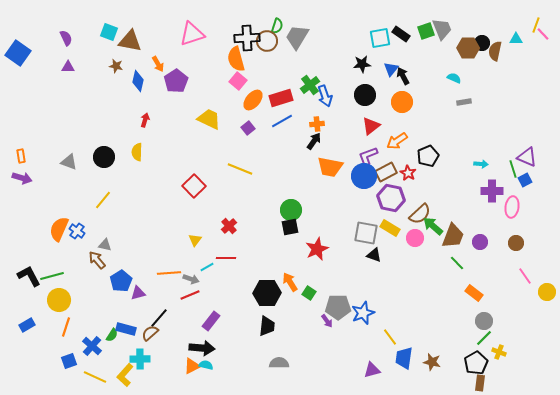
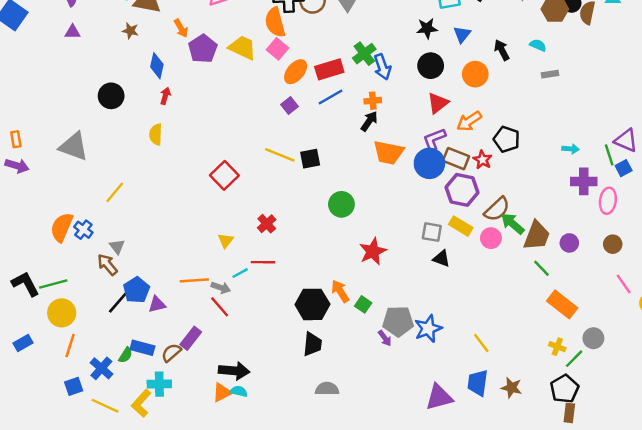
black arrow: (403, 76) -> (502, 50), moved
blue diamond: (138, 81) -> (157, 66), moved
yellow trapezoid: (209, 119) -> (243, 48), moved
black pentagon: (428, 156) -> (507, 139), turned -30
black circle: (104, 157) -> (111, 96), moved
gray triangle: (69, 162) -> (74, 146), size x1.5
brown rectangle: (386, 172) -> (456, 159), turned 50
black square: (290, 227) -> (310, 159), moved
gray square: (366, 233) -> (432, 232), size x0.7
gray triangle: (105, 245) -> (117, 247), turned 40
orange rectangle: (474, 293) -> (562, 304), size x1.4
red line: (190, 295) -> (220, 307), turned 72
black line: (159, 318) -> (118, 302), moved
purple rectangle: (211, 321) -> (191, 338), moved
gray circle: (484, 321) -> (593, 338), moved
yellow line: (390, 337) -> (481, 343), moved
yellow cross: (499, 352) -> (557, 347), moved
purple triangle: (372, 370) -> (439, 397), size x1.4

